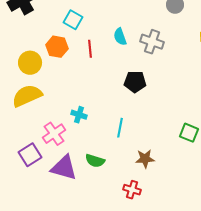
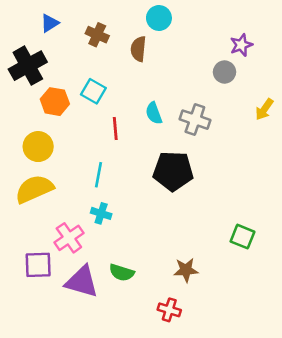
orange hexagon: (57, 47) -> (55, 102), moved
black pentagon: (135, 82) -> (173, 171), size x1.4
cyan line: (120, 128) -> (99, 175), moved
purple square: (30, 155) -> (38, 265), turned 30

